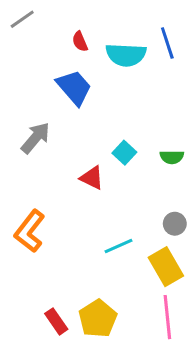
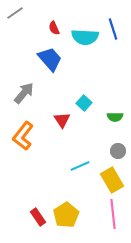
green semicircle: (172, 157) -> (115, 117), moved
red triangle: (92, 178) -> (62, 120), turned 30
orange L-shape: (30, 231) -> (23, 136), moved

